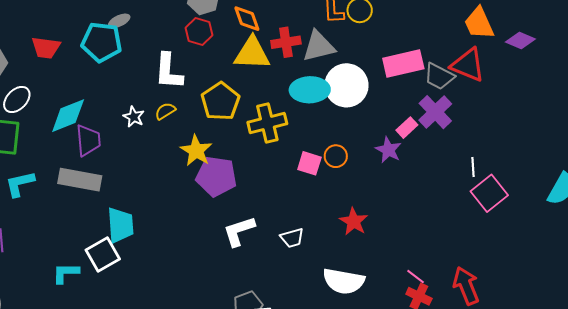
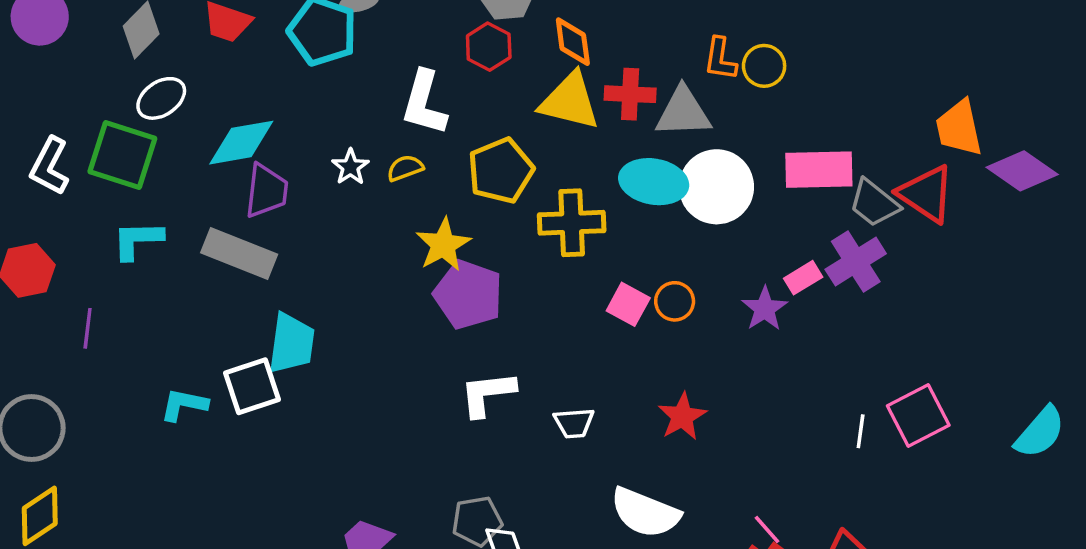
purple diamond: (520, 40) -> (1022, 171), size x1.4
white line: (473, 167) -> (861, 431), moved

